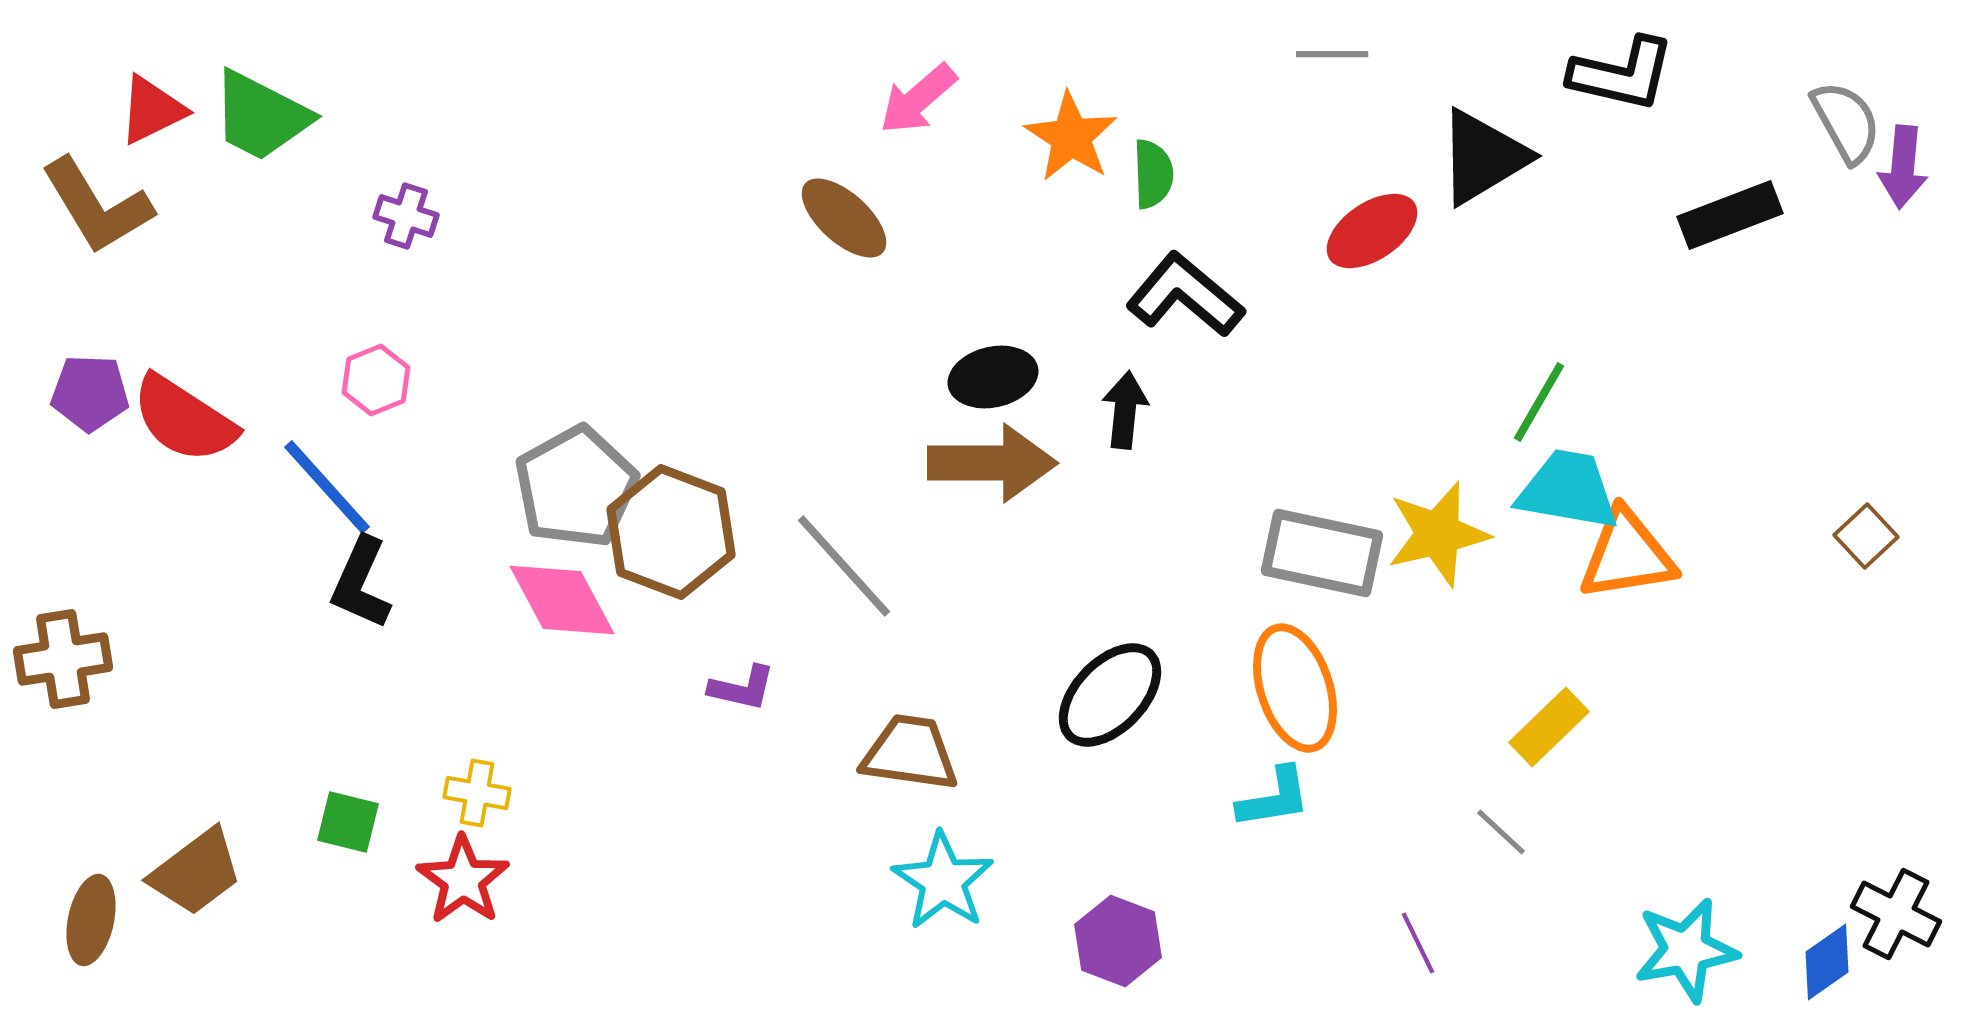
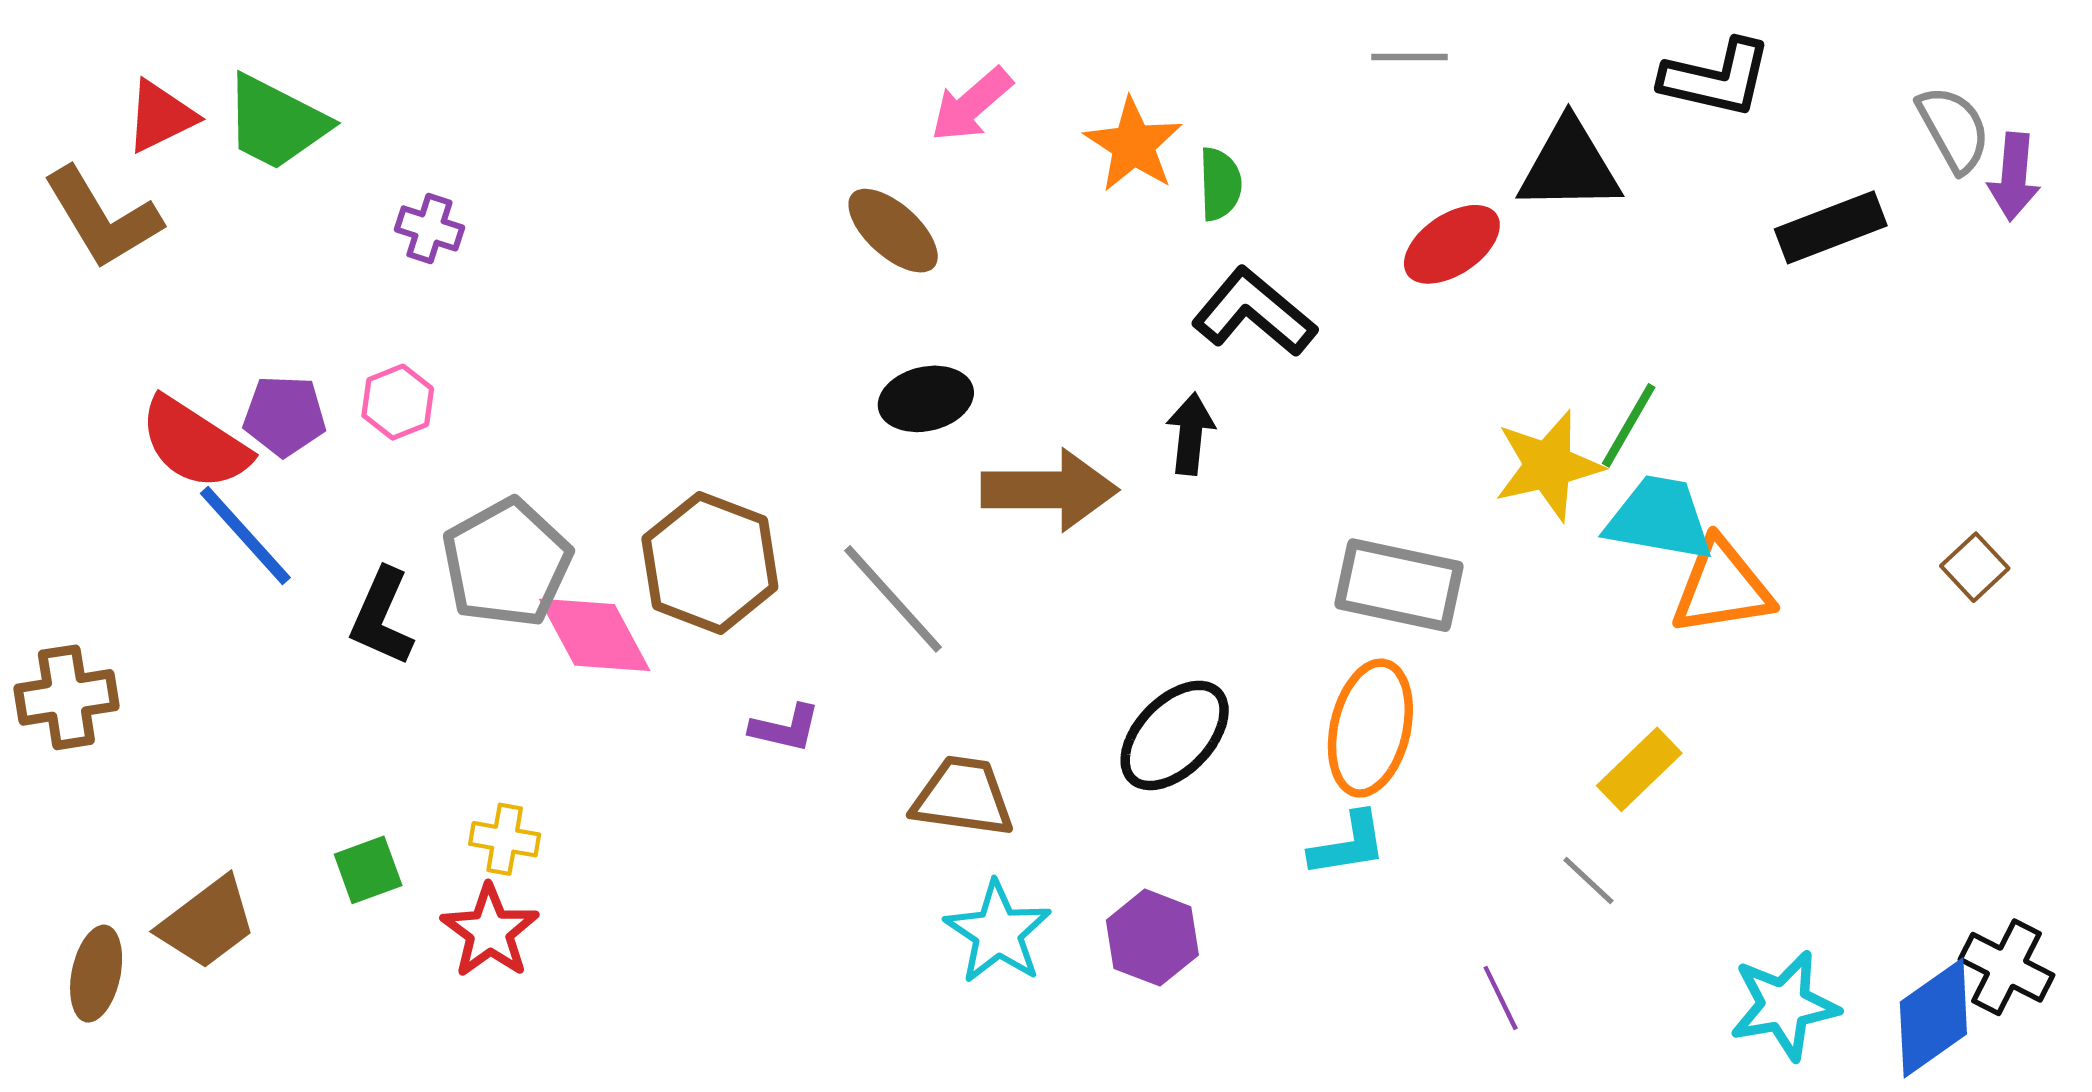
black triangle: (1483, 157) -> (1569, 166), turned 30
black ellipse: (993, 377) -> (926, 399), moved
purple pentagon: (90, 393) -> (284, 416), moved
blue line: (327, 487) -> (245, 535), moved
gray pentagon: (576, 487) -> (507, 563), moved
yellow star: (1438, 534) -> (1548, 466), moved
orange ellipse: (1295, 688) -> (1370, 728), turned 31
green square: (348, 822) -> (368, 870), turned -34
purple hexagon: (1118, 941) -> (1152, 938), moved
blue diamond: (1827, 962) -> (1933, 1018), size x1.5

